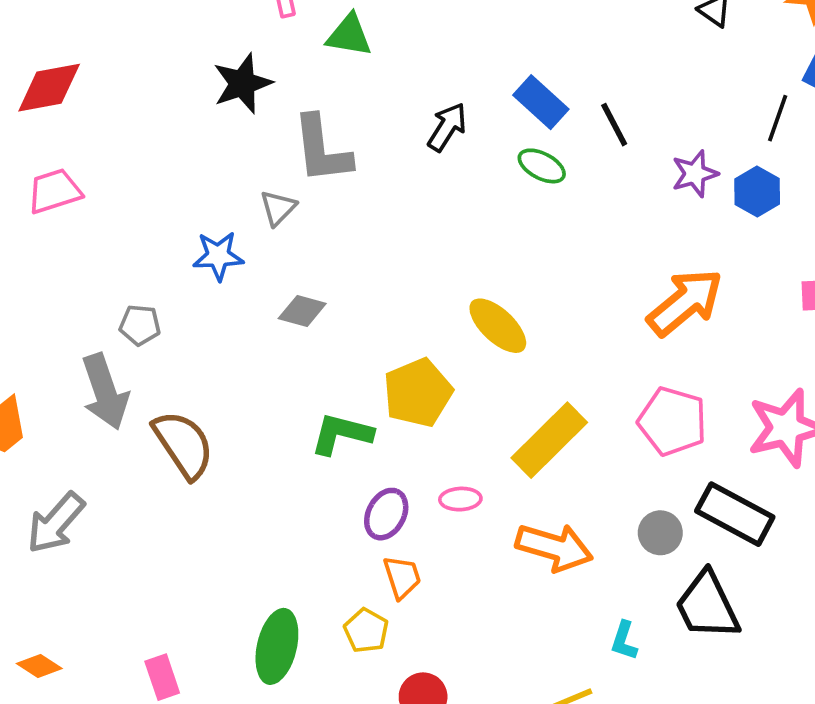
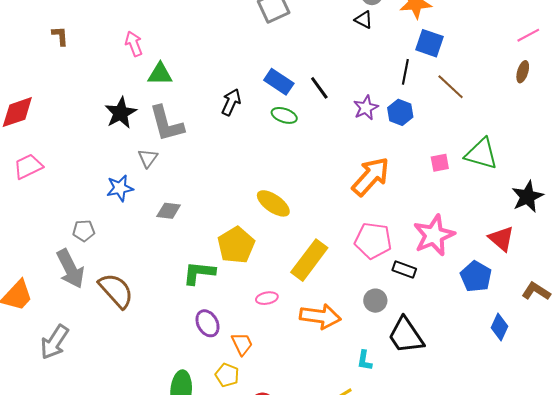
green triangle: (349, 35) -> (160, 74), moved
black star: (242, 83) -> (121, 113), moved
purple ellipse: (386, 514) -> (208, 323), moved, turned -48
black rectangle: (735, 514) -> (404, 269), moved, size x0.6

